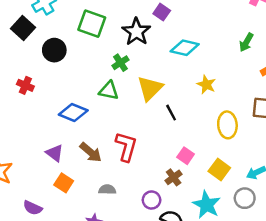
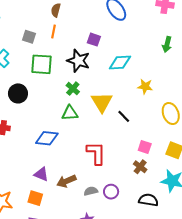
brown arrow: (91, 152) -> (66, 181), moved, turned 132
orange square: (64, 183) -> (35, 198), moved
purple circle: (152, 200) -> (111, 192), moved

